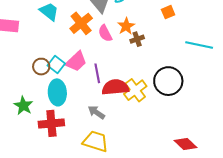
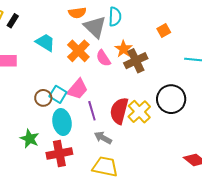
brown cross: (137, 39) -> (136, 61), size x1.6
purple line: (97, 73) -> (92, 111), moved
red semicircle: (115, 87) -> (119, 111), turned -64

